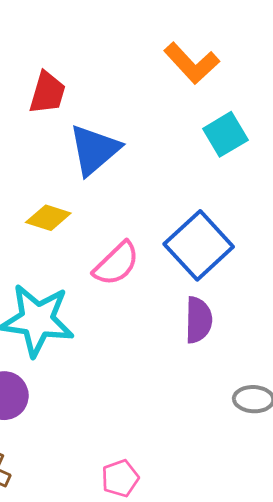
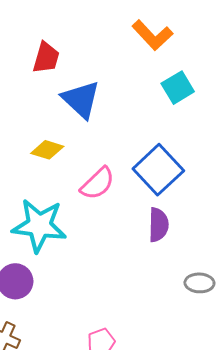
blue triangle: (94, 150) -> (81, 99), turned -36

